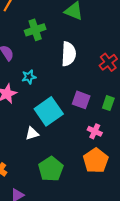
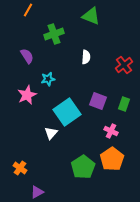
white semicircle: (69, 54) -> (86, 57), size x0.6
white triangle: (32, 133) -> (51, 133), turned -32
green pentagon: (51, 169) -> (83, 167), moved

